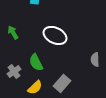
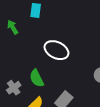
green arrow: (13, 32) -> (13, 27), moved

